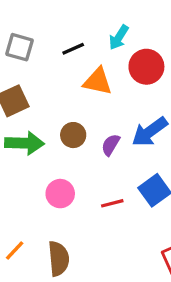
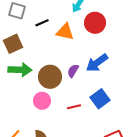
black line: (73, 49) -> (42, 23), moved
brown circle: (73, 135) -> (50, 77), moved, size x1.5

